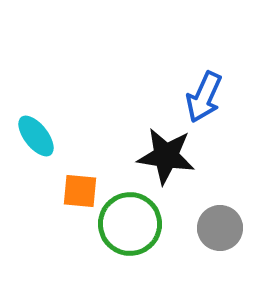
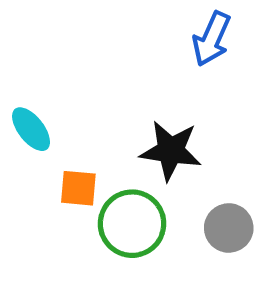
blue arrow: (204, 97) -> (212, 39), moved

